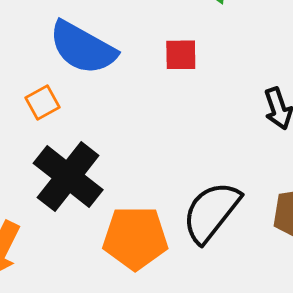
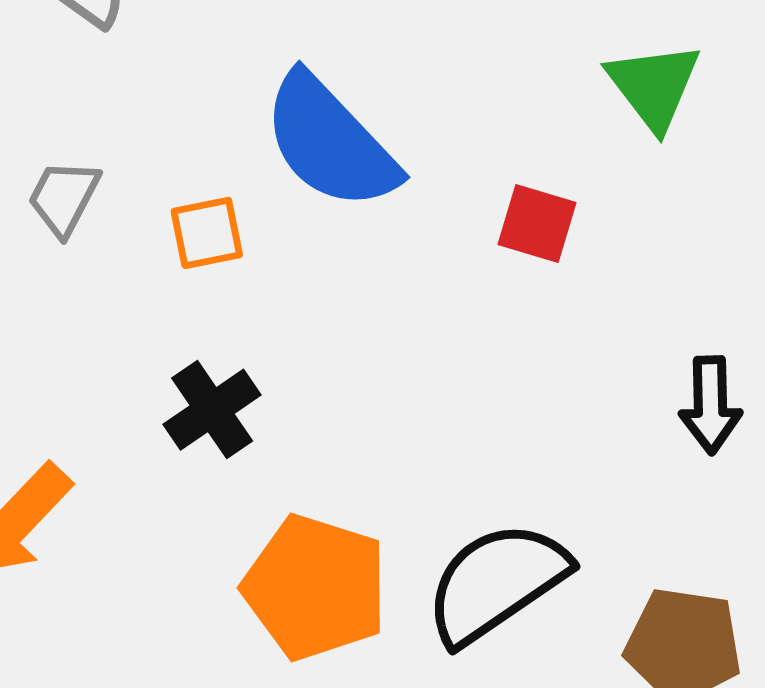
black cross: (68, 176) -> (212, 410), size x0.6

